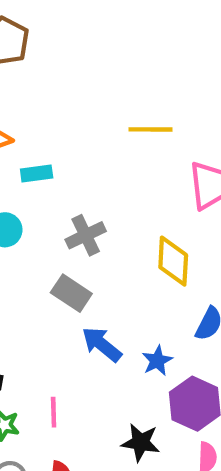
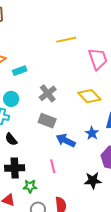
yellow diamond: (173, 261) -> (89, 96), turned -35
blue star: (157, 361) -> (92, 133), moved
pink line: (54, 412) -> (53, 166), moved

